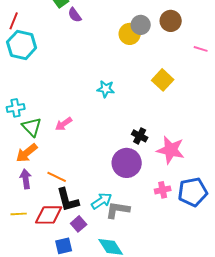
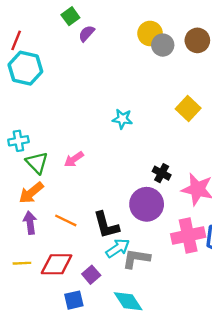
purple semicircle: (75, 15) -> (87, 33), turned 77
yellow circle: (130, 34) -> (150, 33), moved
pink cross: (163, 190) -> (188, 235), size x1.8
black L-shape: (68, 200) -> (106, 225), moved

